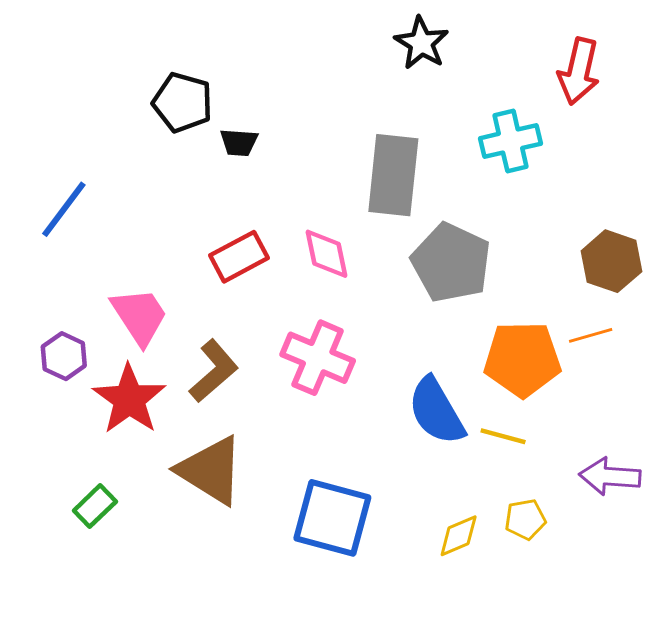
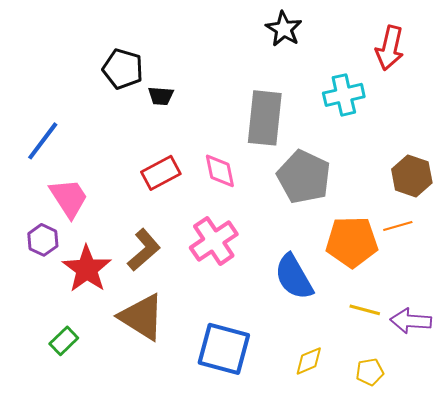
pink trapezoid: (139, 316) -> (69, 198), moved
pink cross: (318, 358) -> (214, 241), turned 33
yellow line: (503, 436) -> (365, 310), moved
yellow pentagon: (525, 519) -> (370, 372), moved

